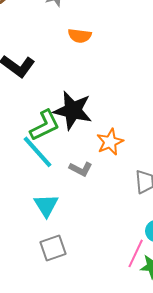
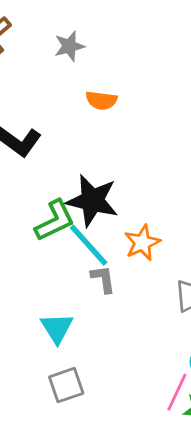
cyan line: (37, 152) -> (89, 245), moved
gray L-shape: (81, 169) -> (103, 279), turned -125

